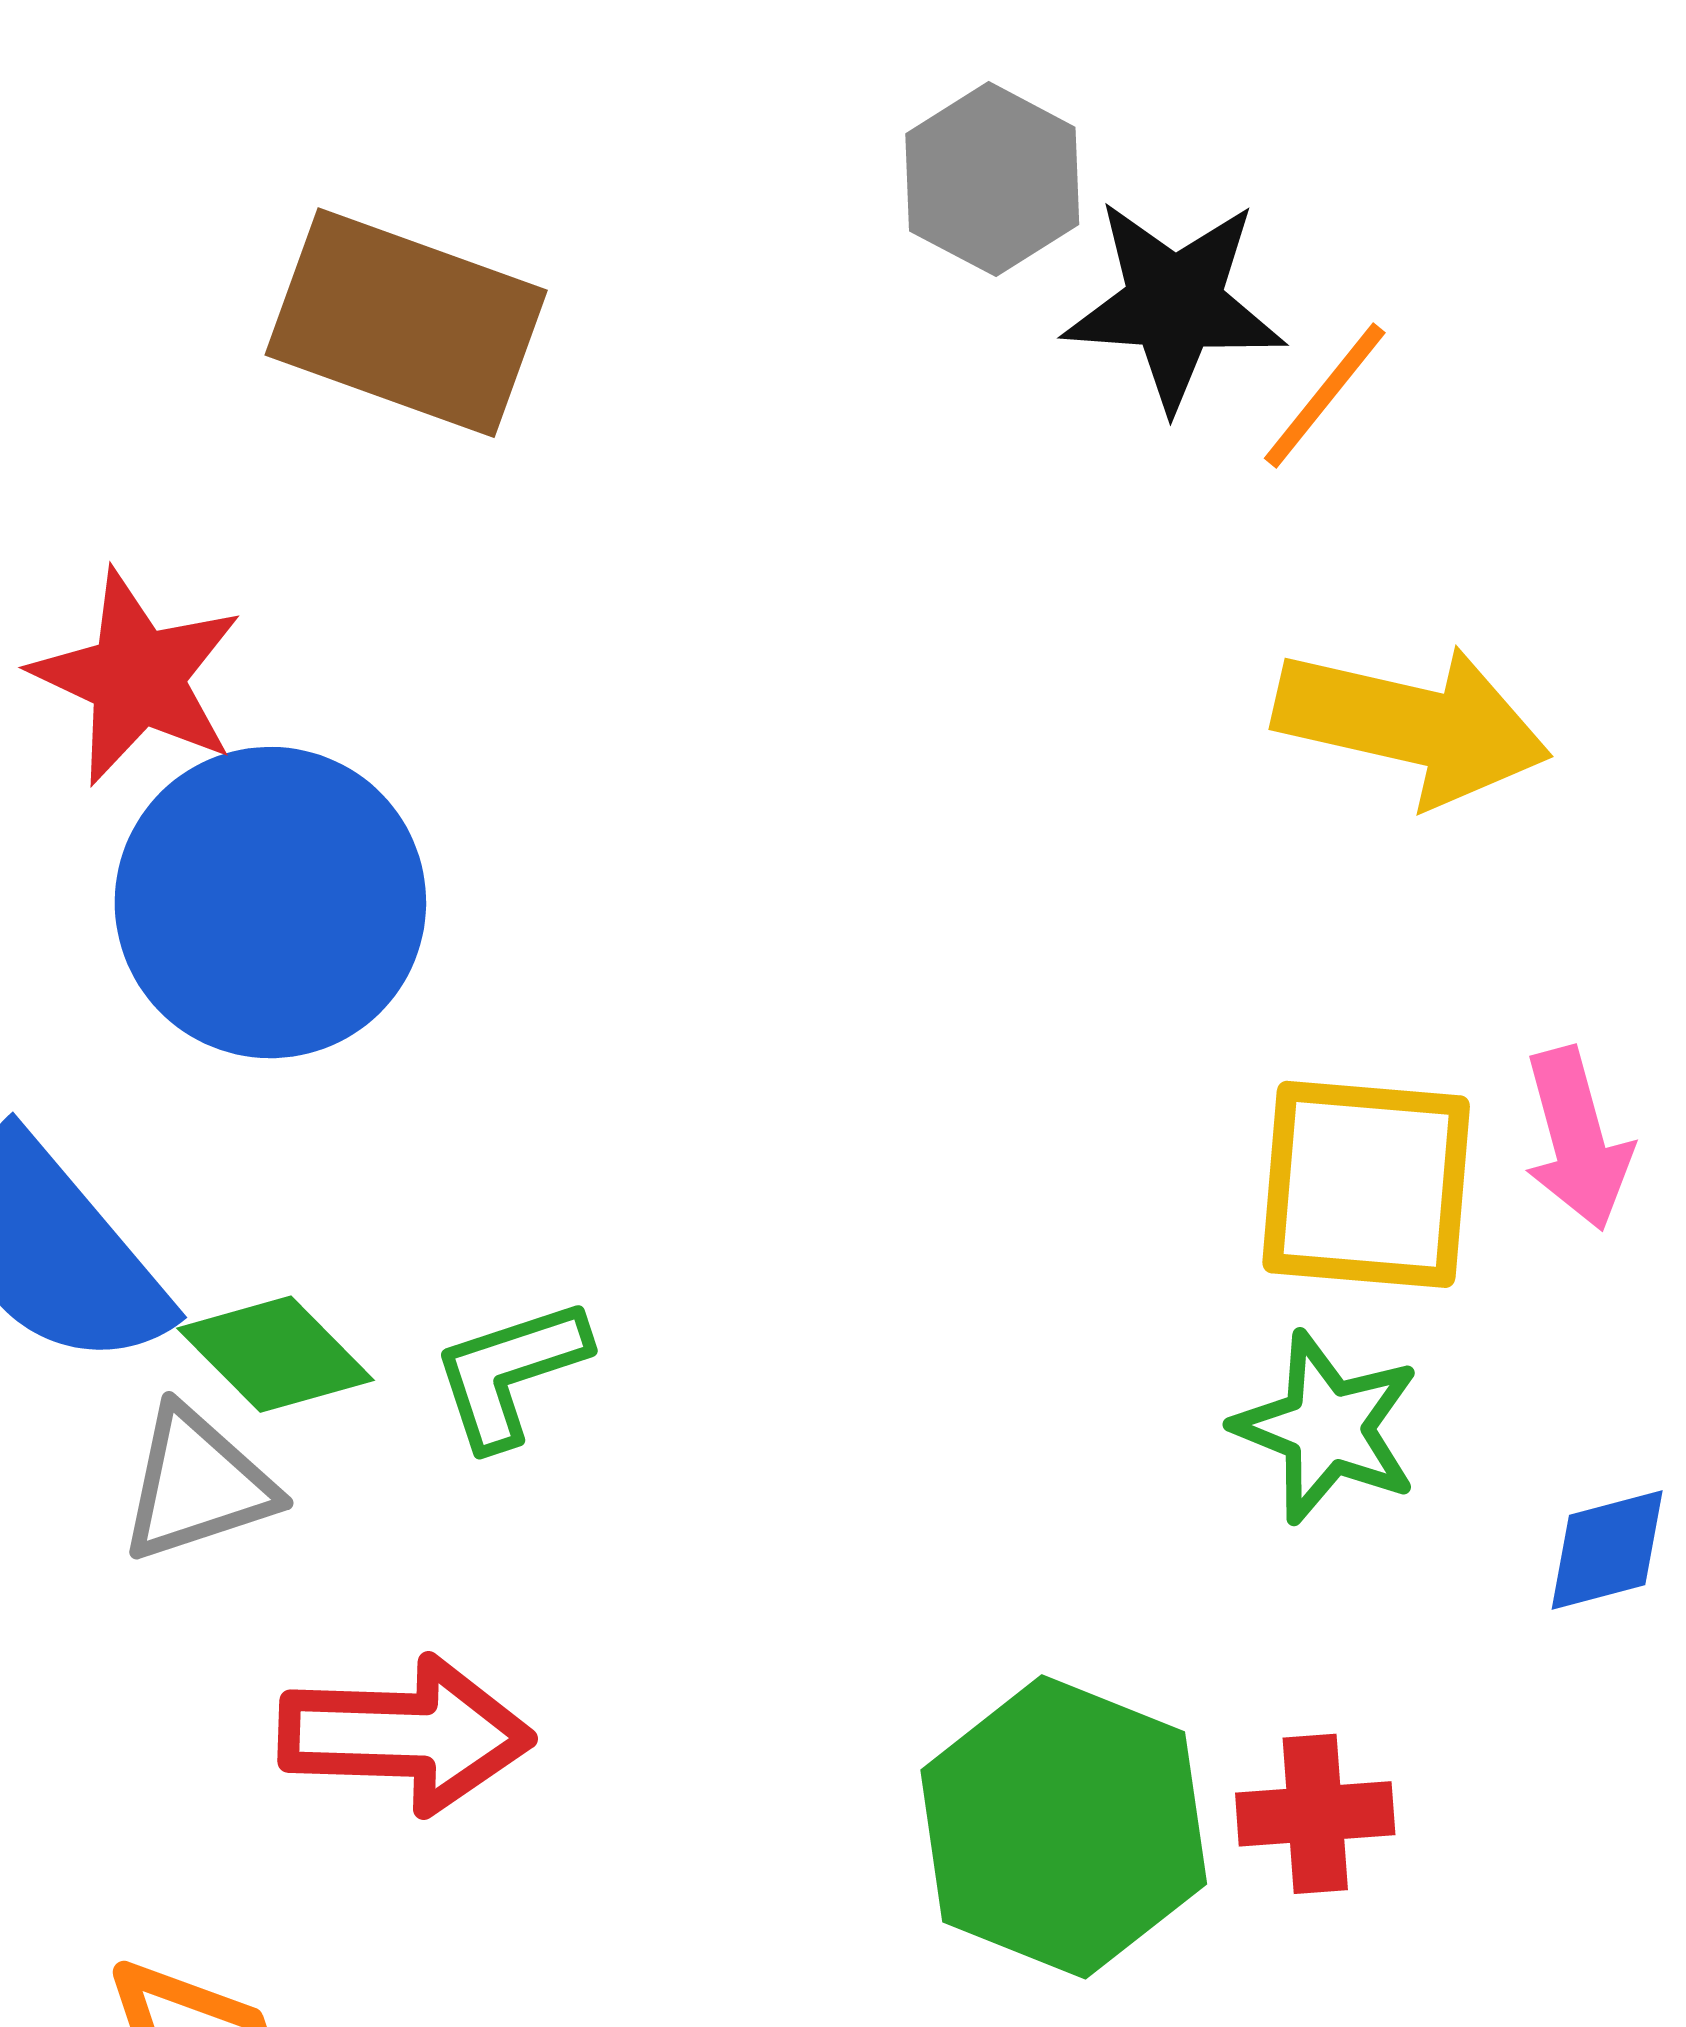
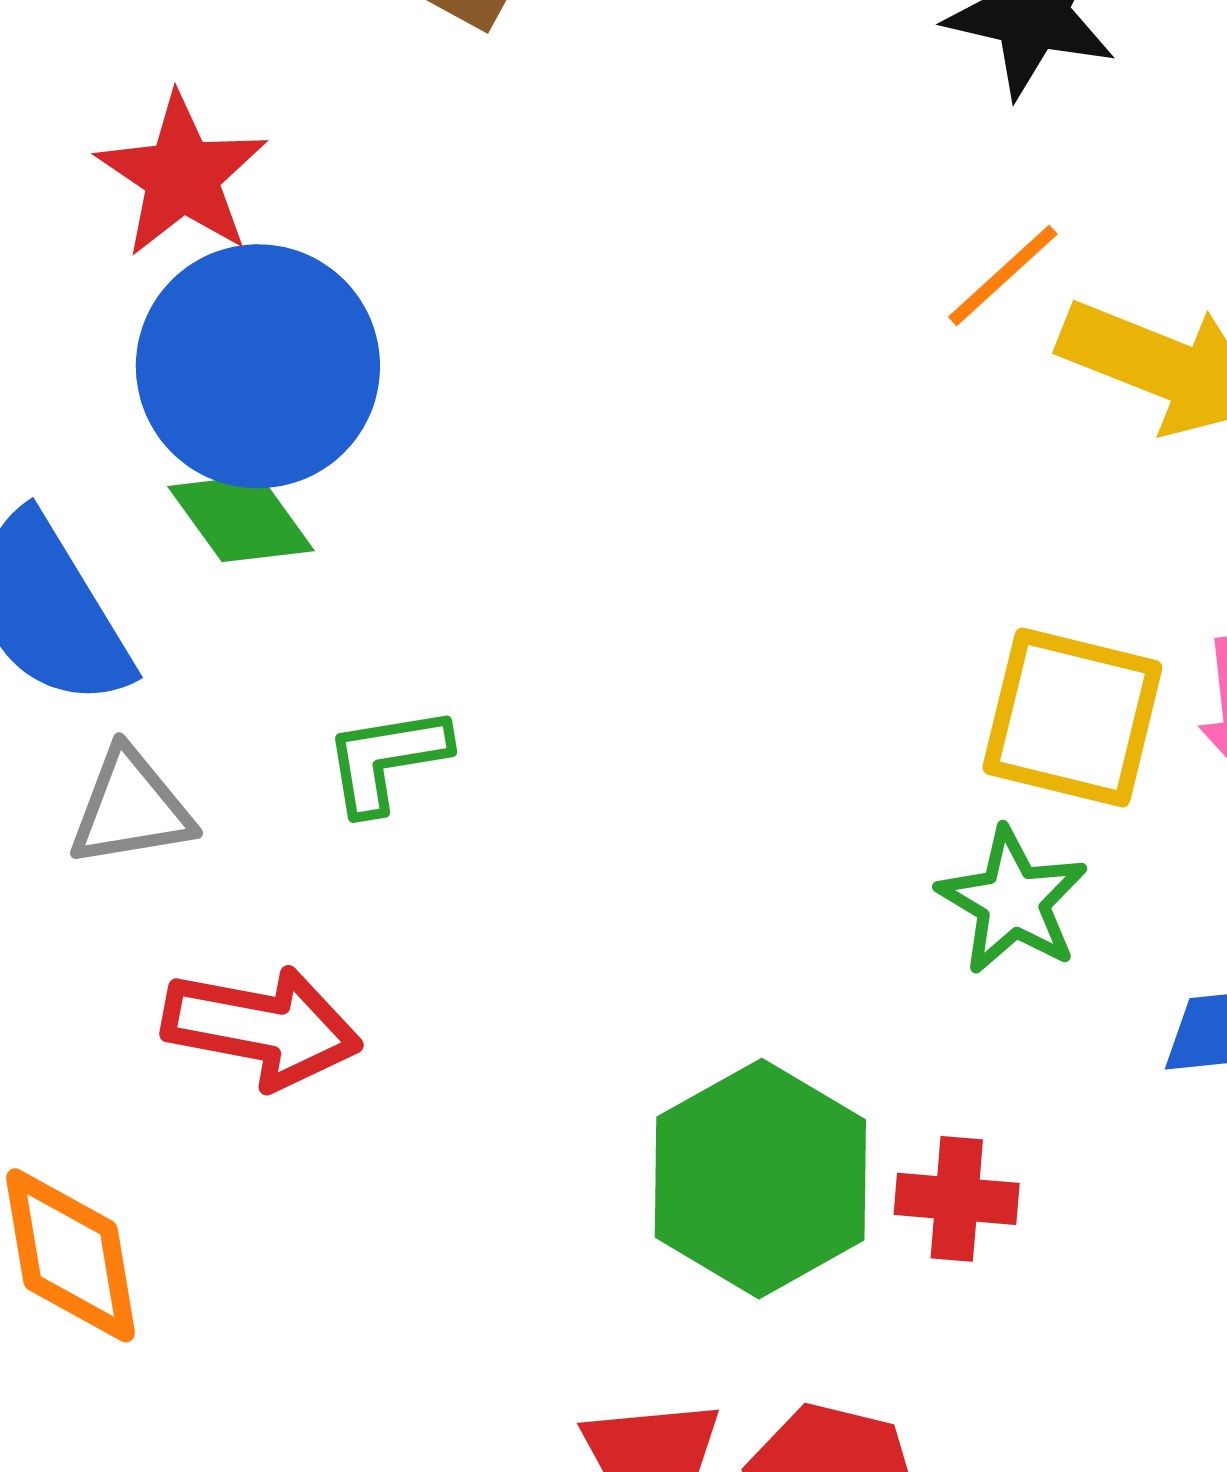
orange line: (1325, 396) -> (1003, 275), moved
green diamond: (276, 1354) -> (241, 519), moved

